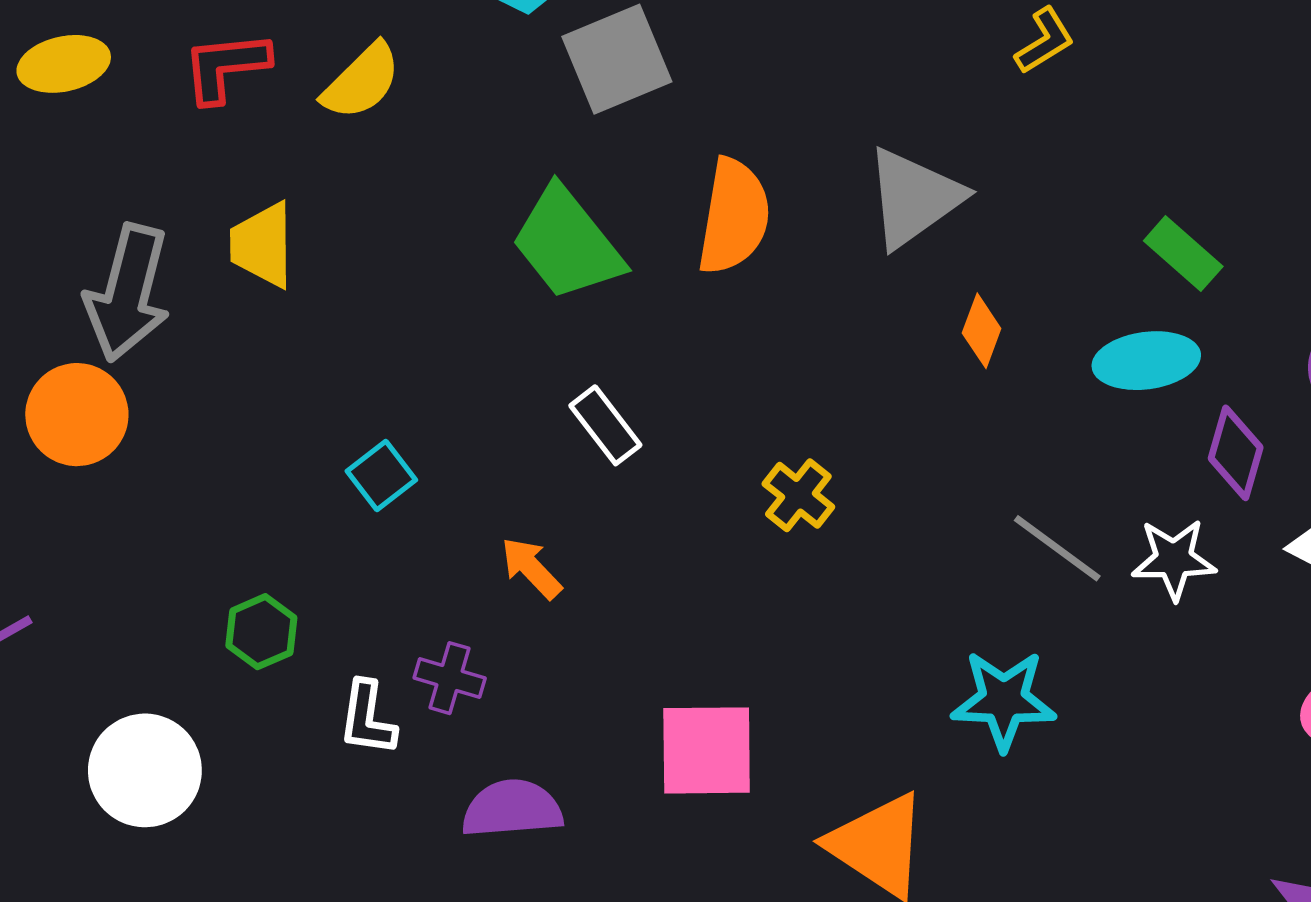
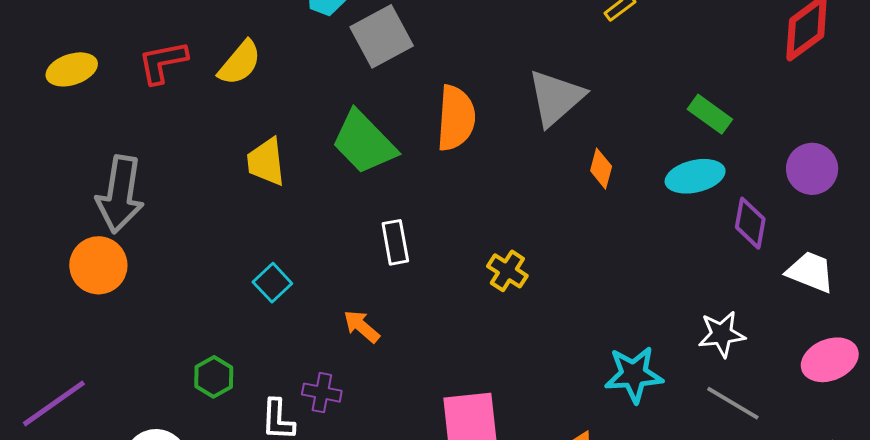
yellow trapezoid: (262, 245) -> (266, 162), moved
white rectangle: (605, 425) -> (395, 242), turned 33
gray line: (1057, 548) -> (733, 403), moved
white star: (1174, 559) -> (722, 334), moved

